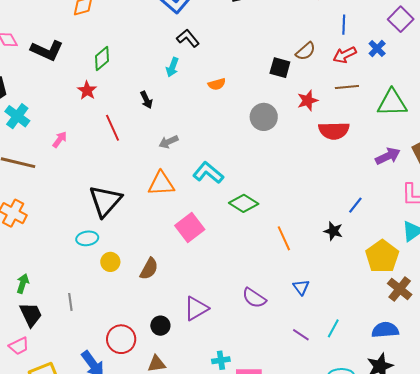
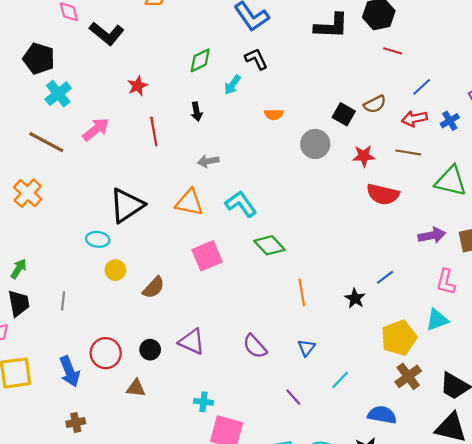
blue line: (344, 25) -> (422, 87), turned 30
green diamond: (102, 59) -> (200, 60), moved
gray circle: (264, 117) -> (315, 144), moved
pink arrow: (60, 140) -> (96, 129), size x1.5
purple triangle: (196, 309) -> (192, 342), turned 40
cyan line: (333, 328) -> (340, 380), moved

